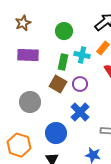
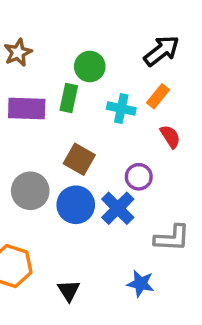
green rectangle: (63, 62) -> (69, 98), moved
purple circle: (80, 84) -> (139, 177), moved
blue circle: (56, 133) -> (76, 205), moved

